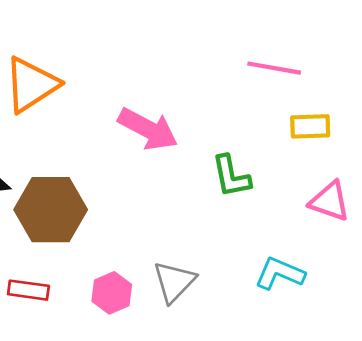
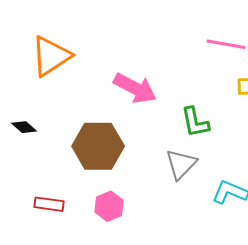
brown hexagon: (51, 210) -> (98, 146), moved
gray triangle: (174, 282) -> (181, 164), moved

